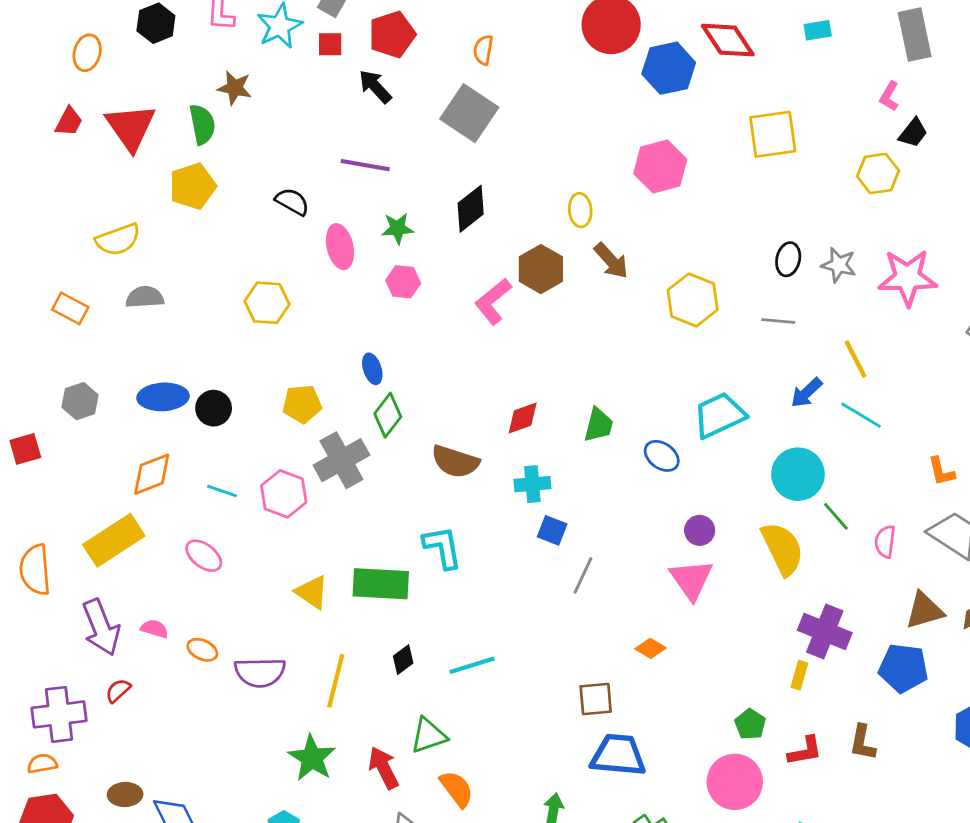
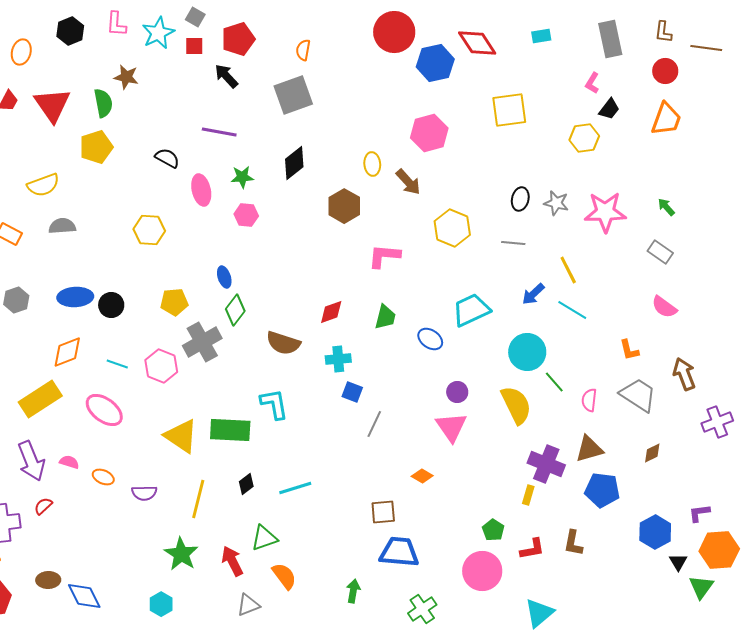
gray square: (469, 113) -> (293, 95), turned 36
brown arrow: (611, 261) -> (408, 182), moved
pink L-shape: (493, 301) -> (384, 256), moved, turned 44
pink ellipse: (204, 556) -> (104, 410), size x1.4
yellow triangle: (312, 592) -> (181, 436), size x1.4
brown triangle: (924, 610) -> (589, 449), moved
purple semicircle: (260, 672) -> (144, 493), size x0.7

